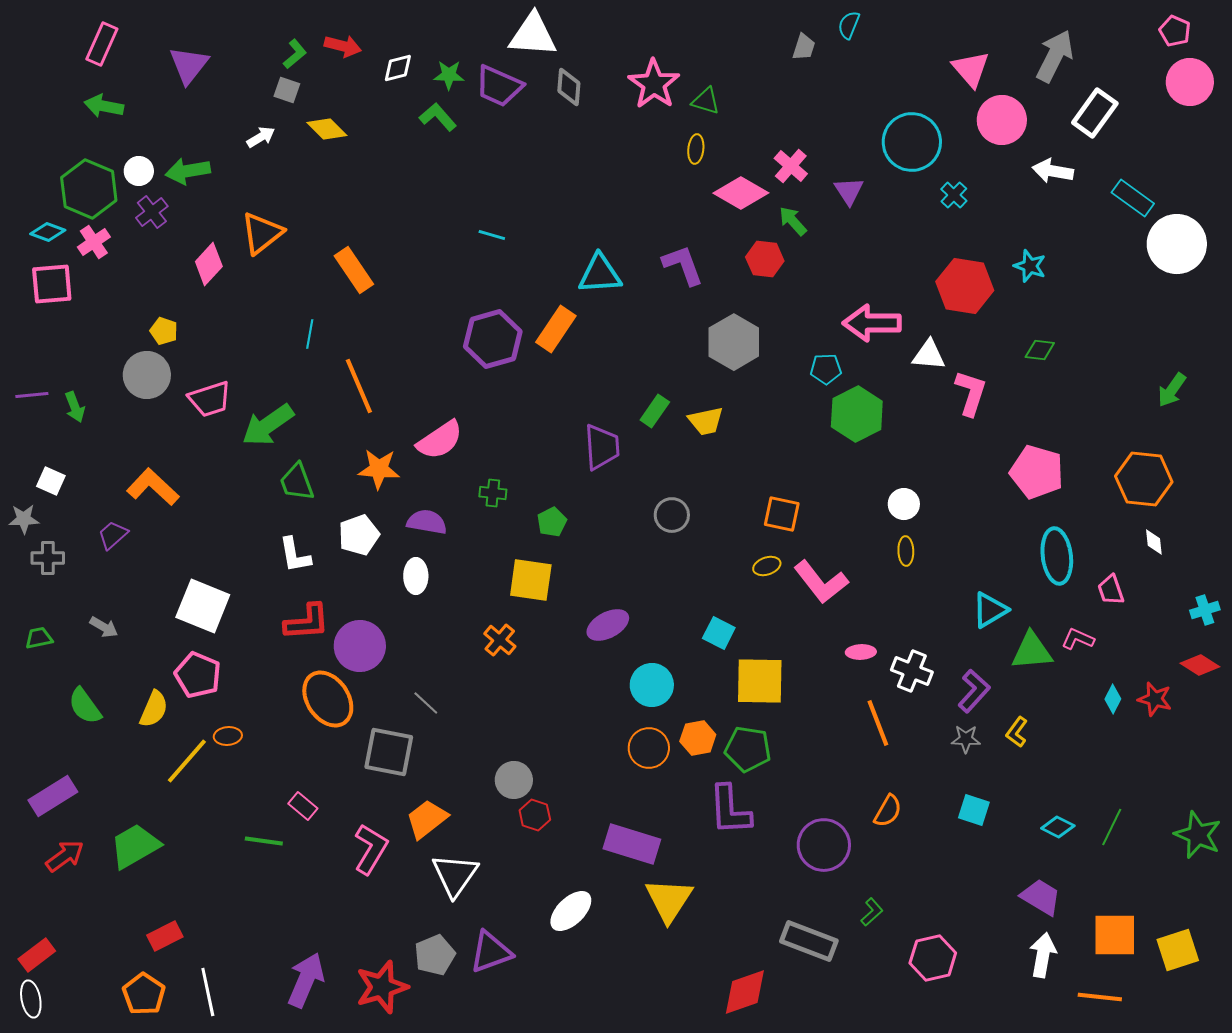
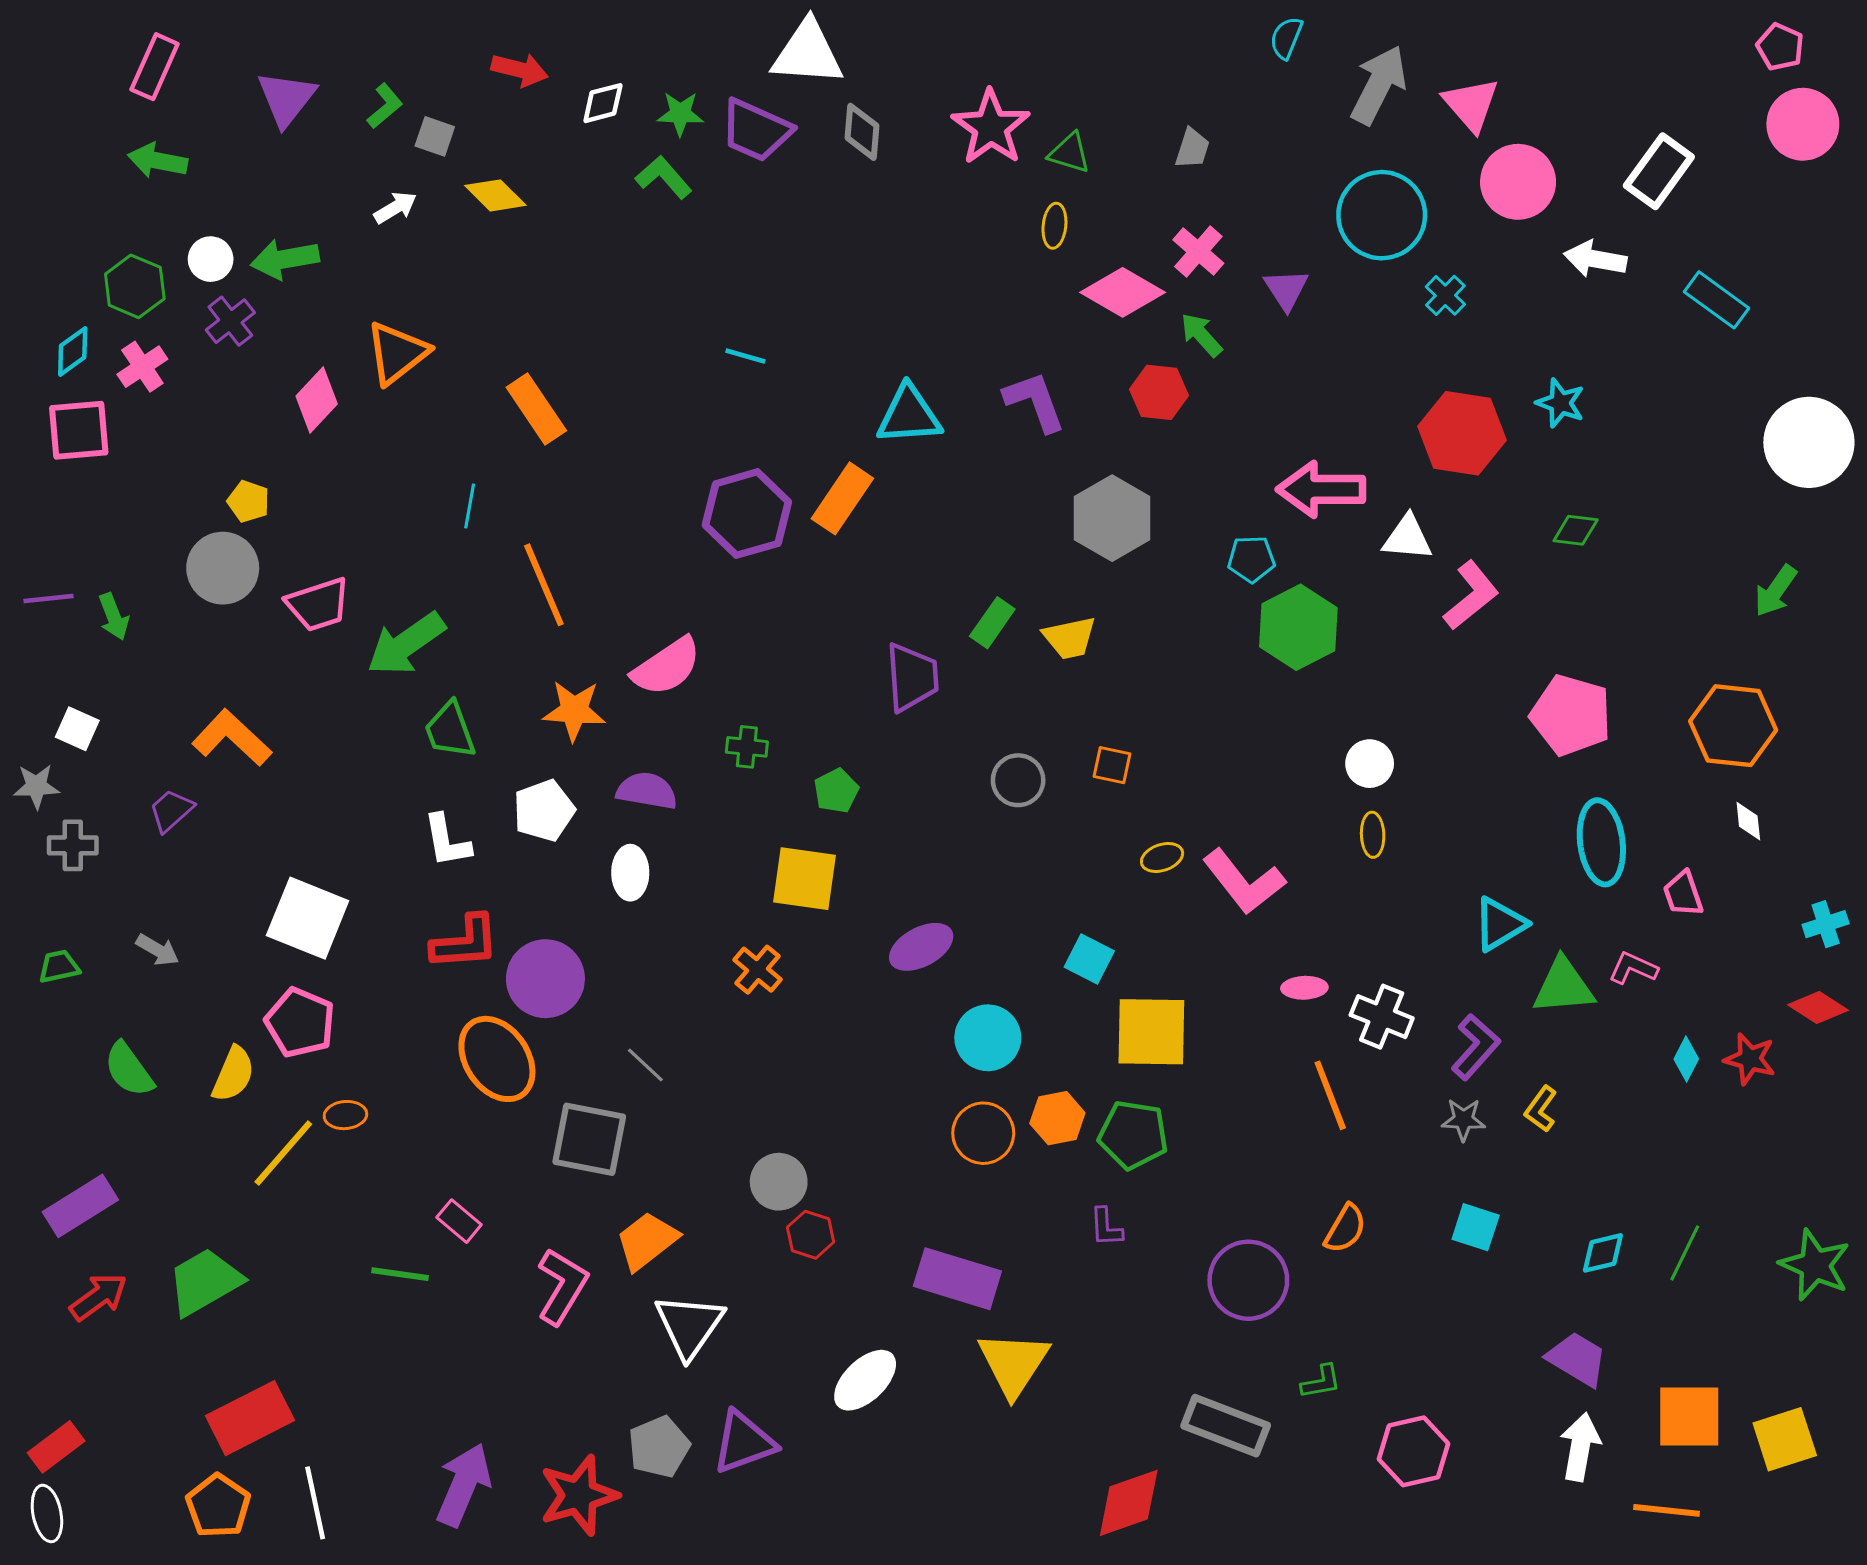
gray trapezoid: (804, 47) -> (1192, 148), moved
green L-shape: (295, 54) -> (385, 106), moved
gray arrow: (1055, 56) -> (1379, 85), moved
green hexagon: (89, 189) -> (135, 286), size x0.7
cyan diamond: (48, 232) -> (73, 351), turned -56
white circle: (1177, 244) -> (1809, 442), moved
pink L-shape: (971, 393) -> (1471, 595), turned 33
orange square: (782, 514) -> (1112, 765), moved, size x0.7
purple L-shape: (730, 810) -> (1106, 1227), size x0.5
cyan diamond: (1058, 827) -> (1603, 1253), turned -40
green L-shape: (872, 912) -> (1321, 1382), turned 32
red rectangle: (165, 936) -> (250, 1418), size x1.6

